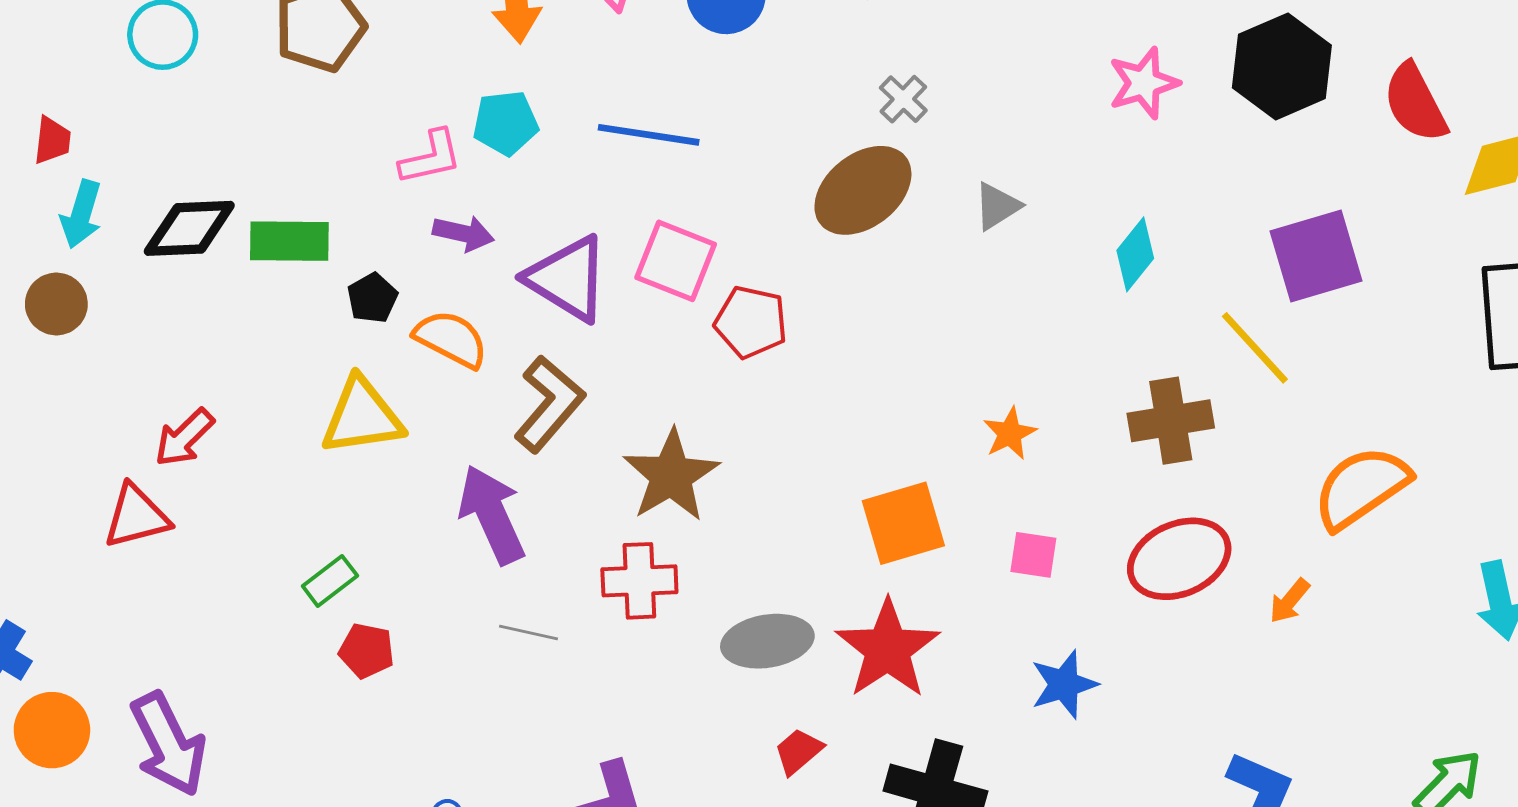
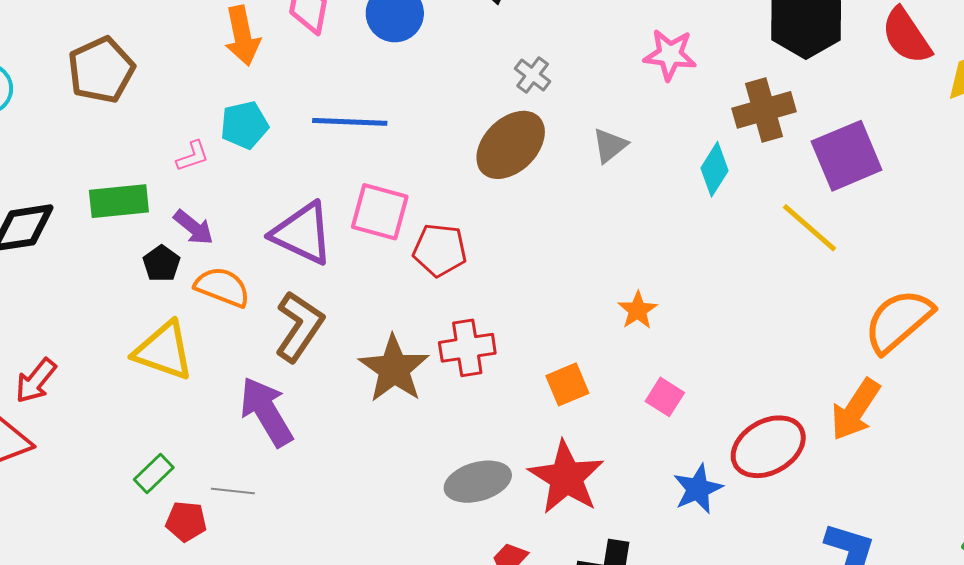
pink star: (1144, 83) -> (670, 55), moved, turned 30
pink L-shape: (431, 157) -> (193, 156), size x0.7
purple arrow: (463, 233) -> (194, 227), moved, turned 33
green rectangle: (289, 241) -> (119, 201), moved
yellow triangle: (362, 416) -> (164, 351), turned 34
brown cross: (1171, 421) -> (764, 110), moved
orange square: (903, 523) -> (567, 384), size x0.7
pink square: (1033, 555) -> (665, 397), turned 30
red ellipse: (1179, 559) -> (768, 447), moved
red cross: (639, 581) -> (467, 348), moved
orange arrow: (1289, 601) -> (855, 410), size x1.8
gray line: (528, 632) -> (233, 491), moved

